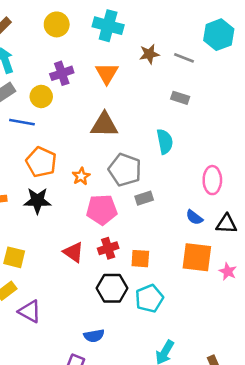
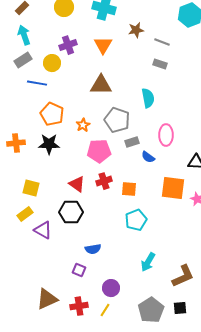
gray line: (184, 58) -> (162, 42), moved
pink ellipse: (212, 180) -> (166, 135), moved
blue semicircle: (194, 217) -> (148, 157), moved
black hexagon: (112, 288) -> (71, 212), moved

